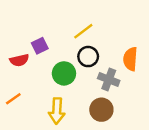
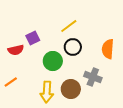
gray cross: (109, 79) -> (93, 77), moved
brown circle: (101, 110) -> (71, 89), moved

